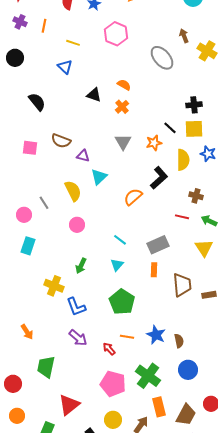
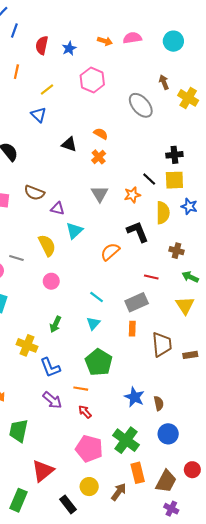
yellow line: (73, 43) -> (47, 90), turned -56
black L-shape: (159, 178) -> (138, 232), turned -70
gray line: (44, 203) -> (16, 258), turned -40
red line: (182, 217) -> (151, 277), moved
orange line: (127, 337) -> (81, 389), moved

